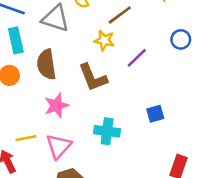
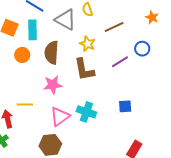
blue circle: (181, 39) -> (142, 49), moved
yellow star: (104, 40) -> (87, 44), moved
pink triangle: (59, 146) -> (60, 117), moved

